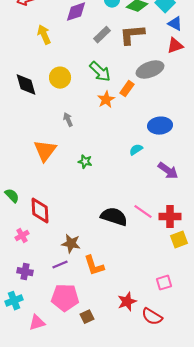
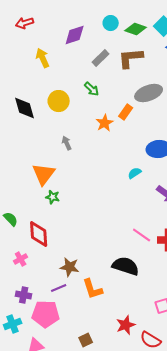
green arrow: (100, 72) -> (92, 89), moved, size x0.7
green star: (85, 162) -> (53, 197), moved
black semicircle: (114, 217) -> (126, 266), moved
pink pentagon: (65, 298) -> (46, 314), moved

